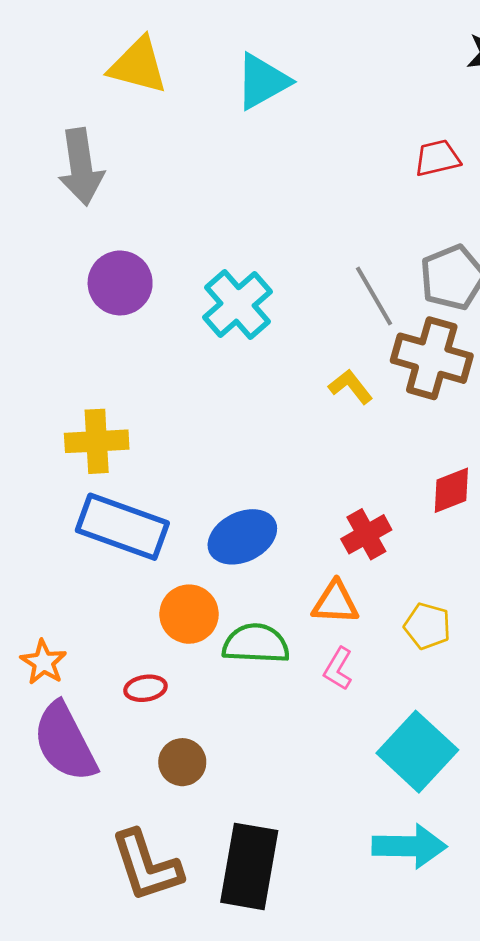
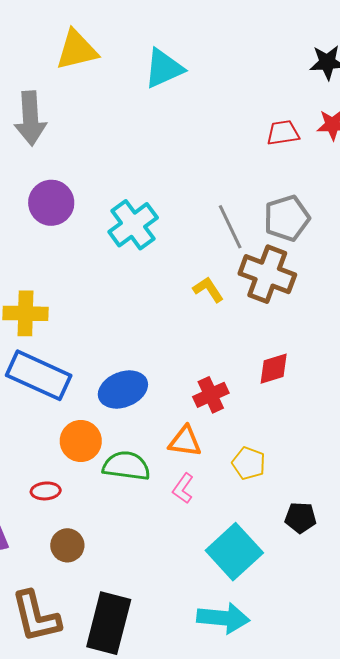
yellow triangle: (138, 66) -> (77, 50), turned -33

